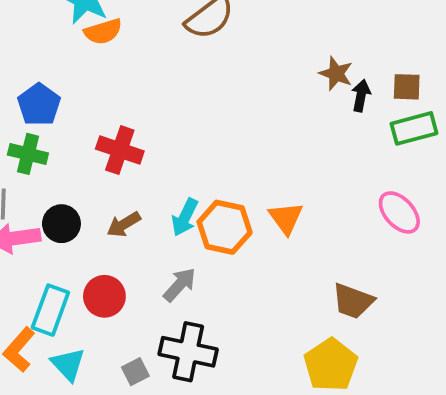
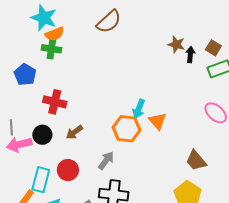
brown square: (407, 87) -> (213, 48), turned 35
red cross: (120, 150) -> (55, 102), moved
green cross: (28, 154) -> (51, 49), moved
cyan arrow: (185, 217) -> (139, 109), moved
brown trapezoid: (353, 301) -> (196, 161), turned 35

